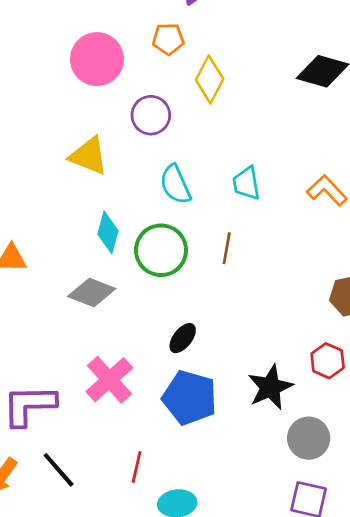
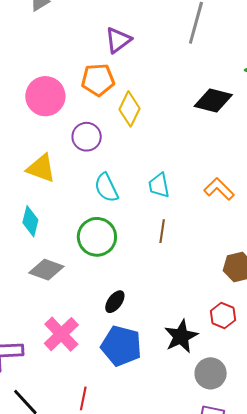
orange pentagon: (168, 39) -> (98, 80), size x1.4
cyan diamond: (108, 232) -> (30, 221), moved
brown line: (227, 248) -> (162, 231), moved

